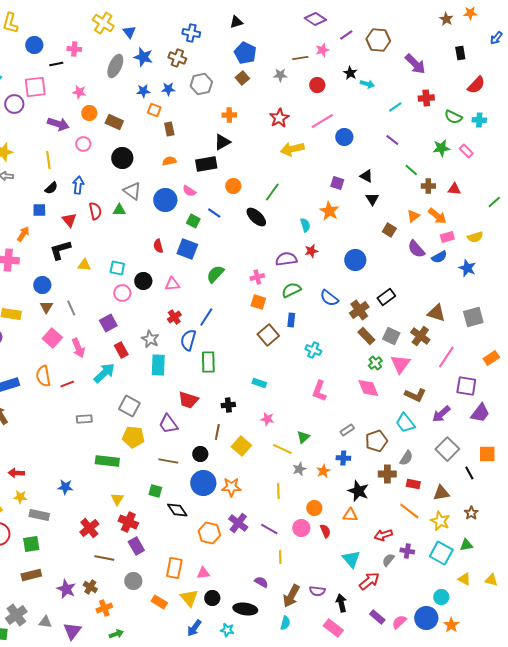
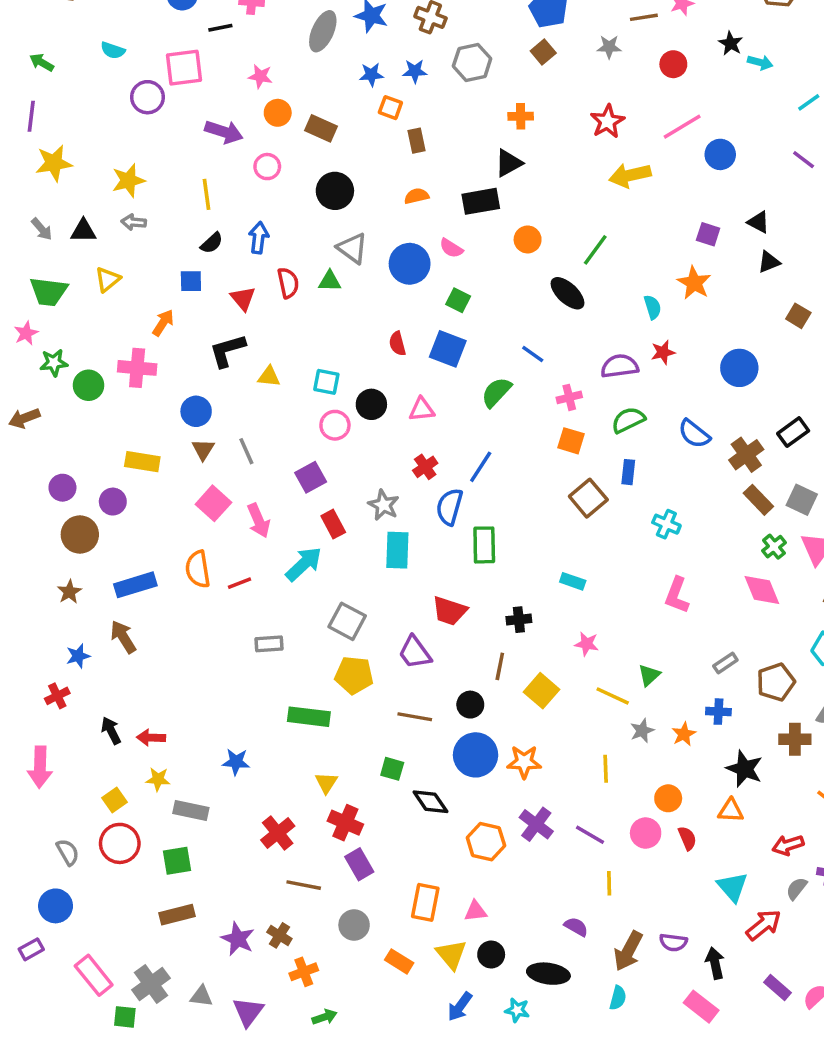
black triangle: (372, 199) -> (769, 262), turned 40
blue line: (214, 213) -> (533, 354), moved

